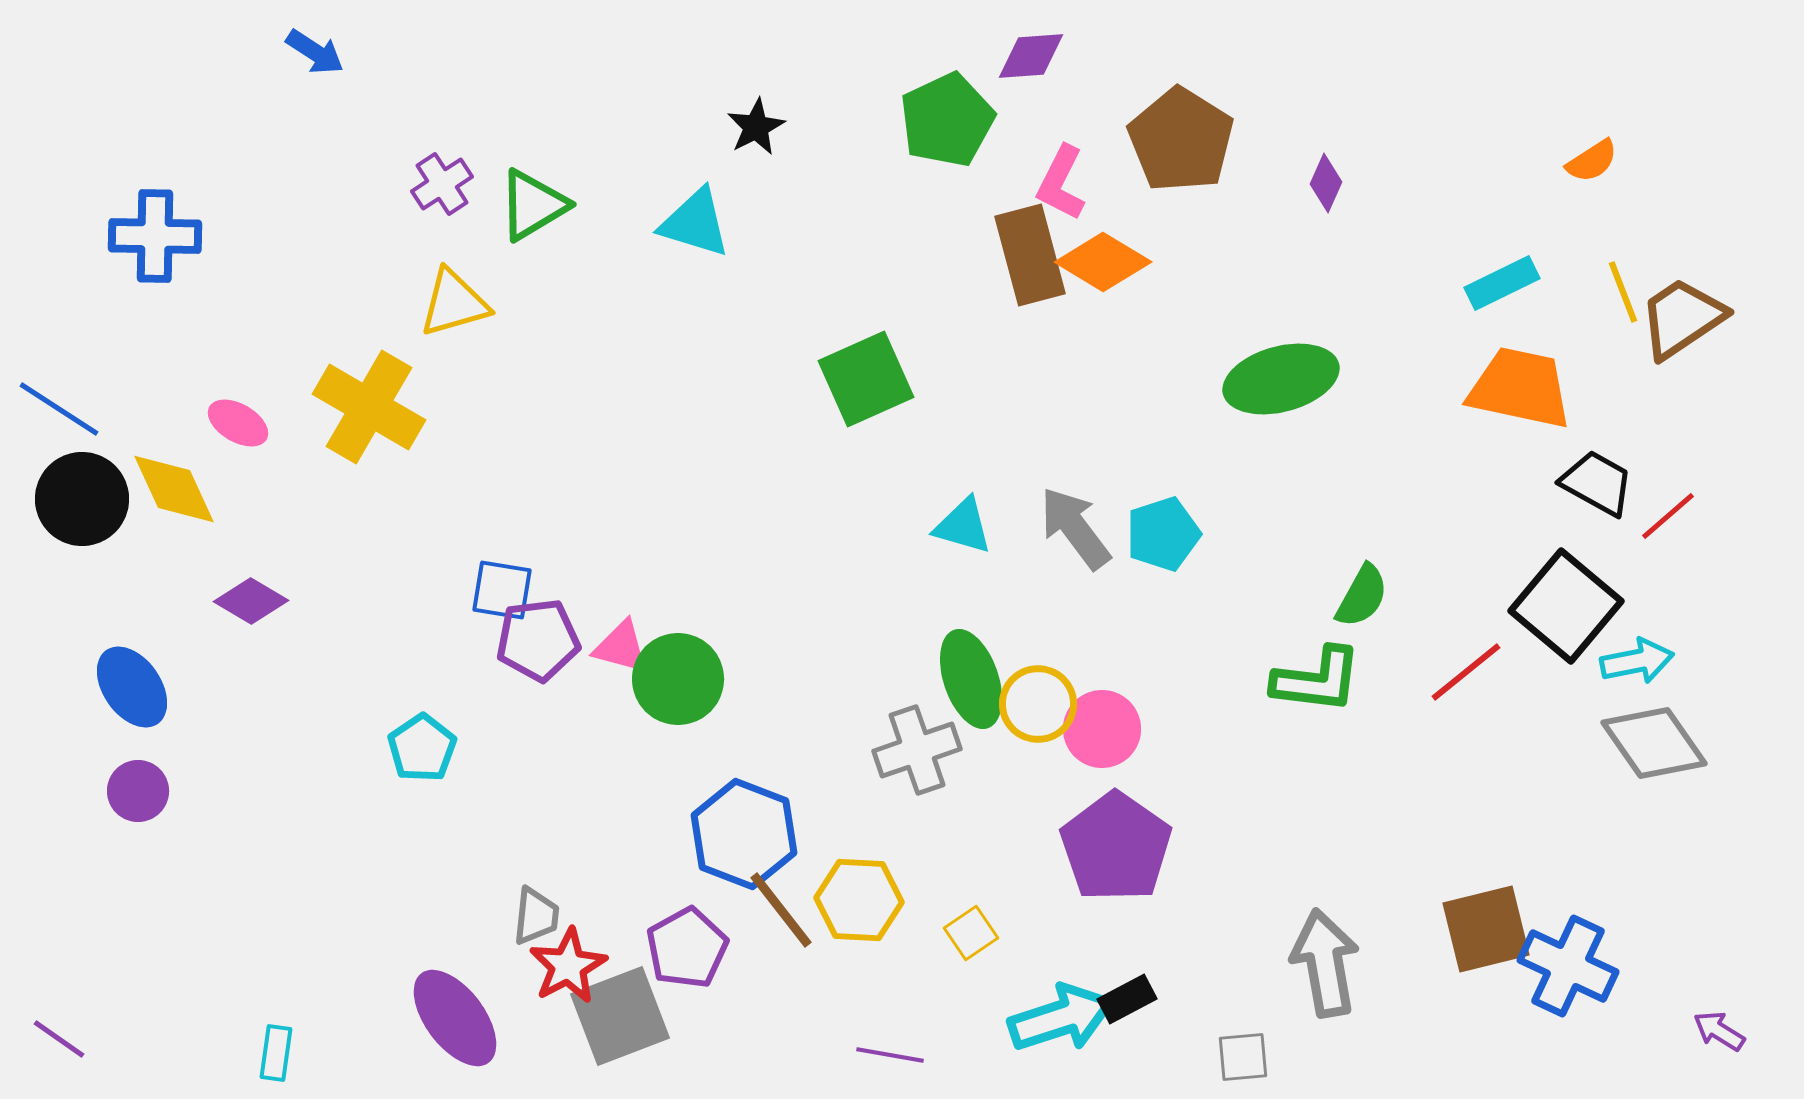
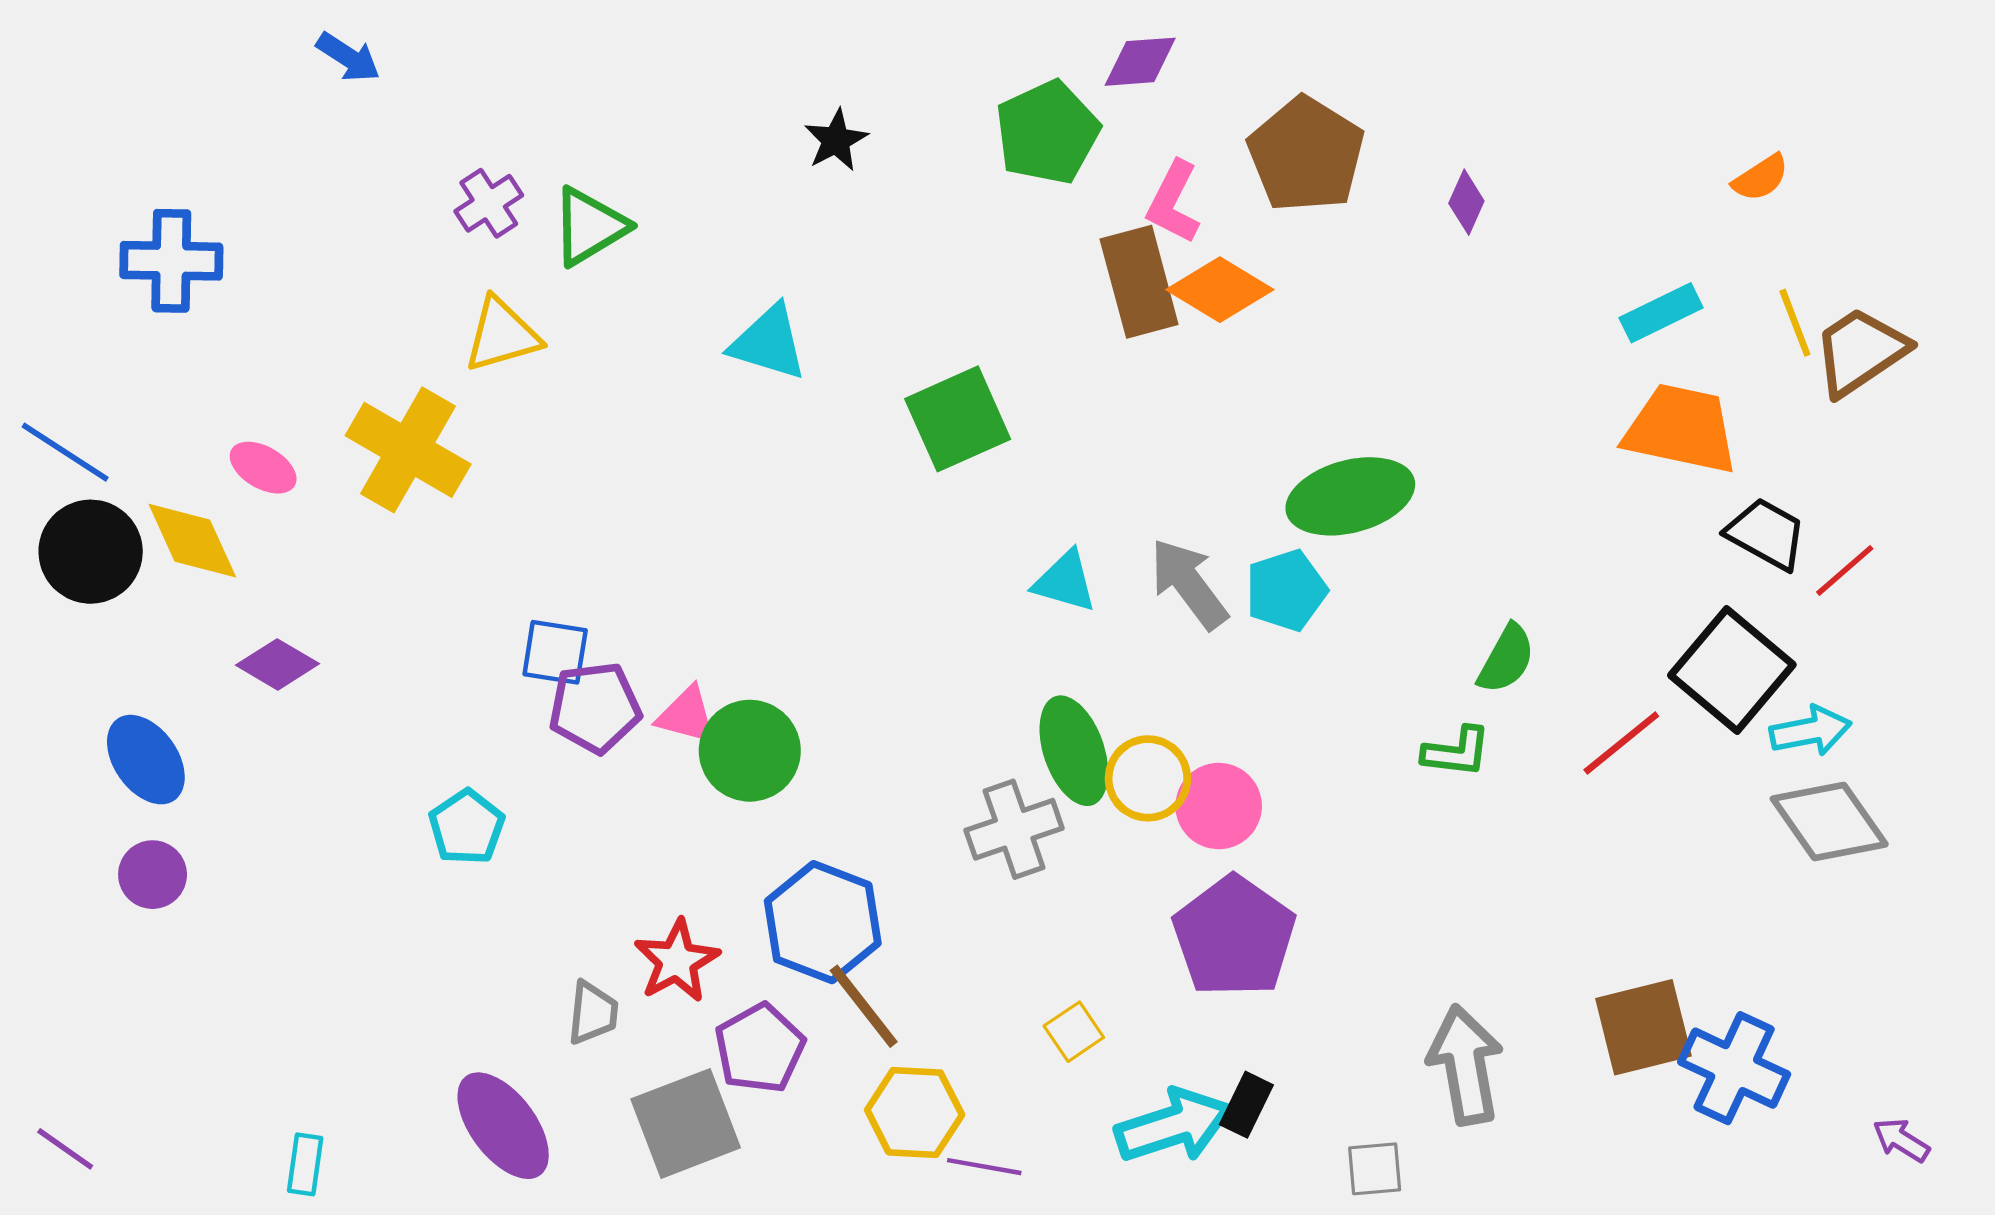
cyan triangle: (695, 223) -> (769, 343), moved
green ellipse: (1281, 379) -> (1350, 496), moved
green L-shape: (1317, 680) -> (1456, 752), size x0.7
yellow hexagon: (859, 900) -> (915, 1112), moved
red star: (568, 966) -> (677, 961), moved
black rectangle: (1127, 999) -> (1246, 1105), turned -36

